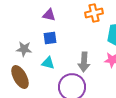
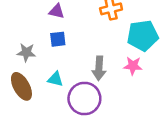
cyan triangle: (48, 63) -> (55, 79), moved

